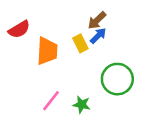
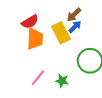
red semicircle: (19, 29) -> (30, 22), moved
yellow rectangle: (80, 43) -> (61, 33), size x1.5

